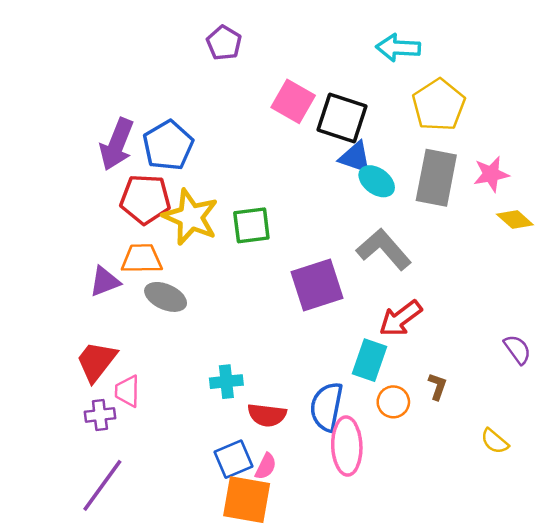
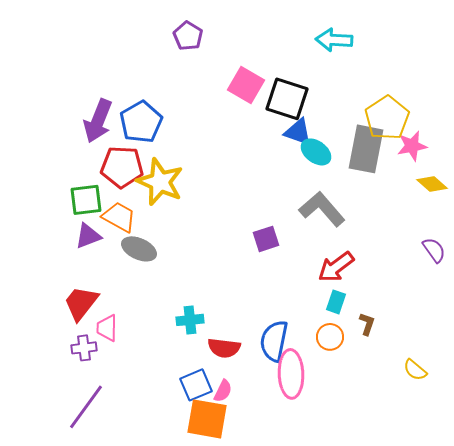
yellow pentagon: (439, 105) -> (387, 118), moved
green square: (251, 225) -> (86, 200), moved
orange trapezoid: (142, 259) -> (119, 217), turned 30
purple square: (317, 285) -> (266, 239), size x0.6
purple semicircle: (517, 349) -> (434, 250), moved
cyan rectangle: (369, 360) -> (336, 302), moved, size x0.7

